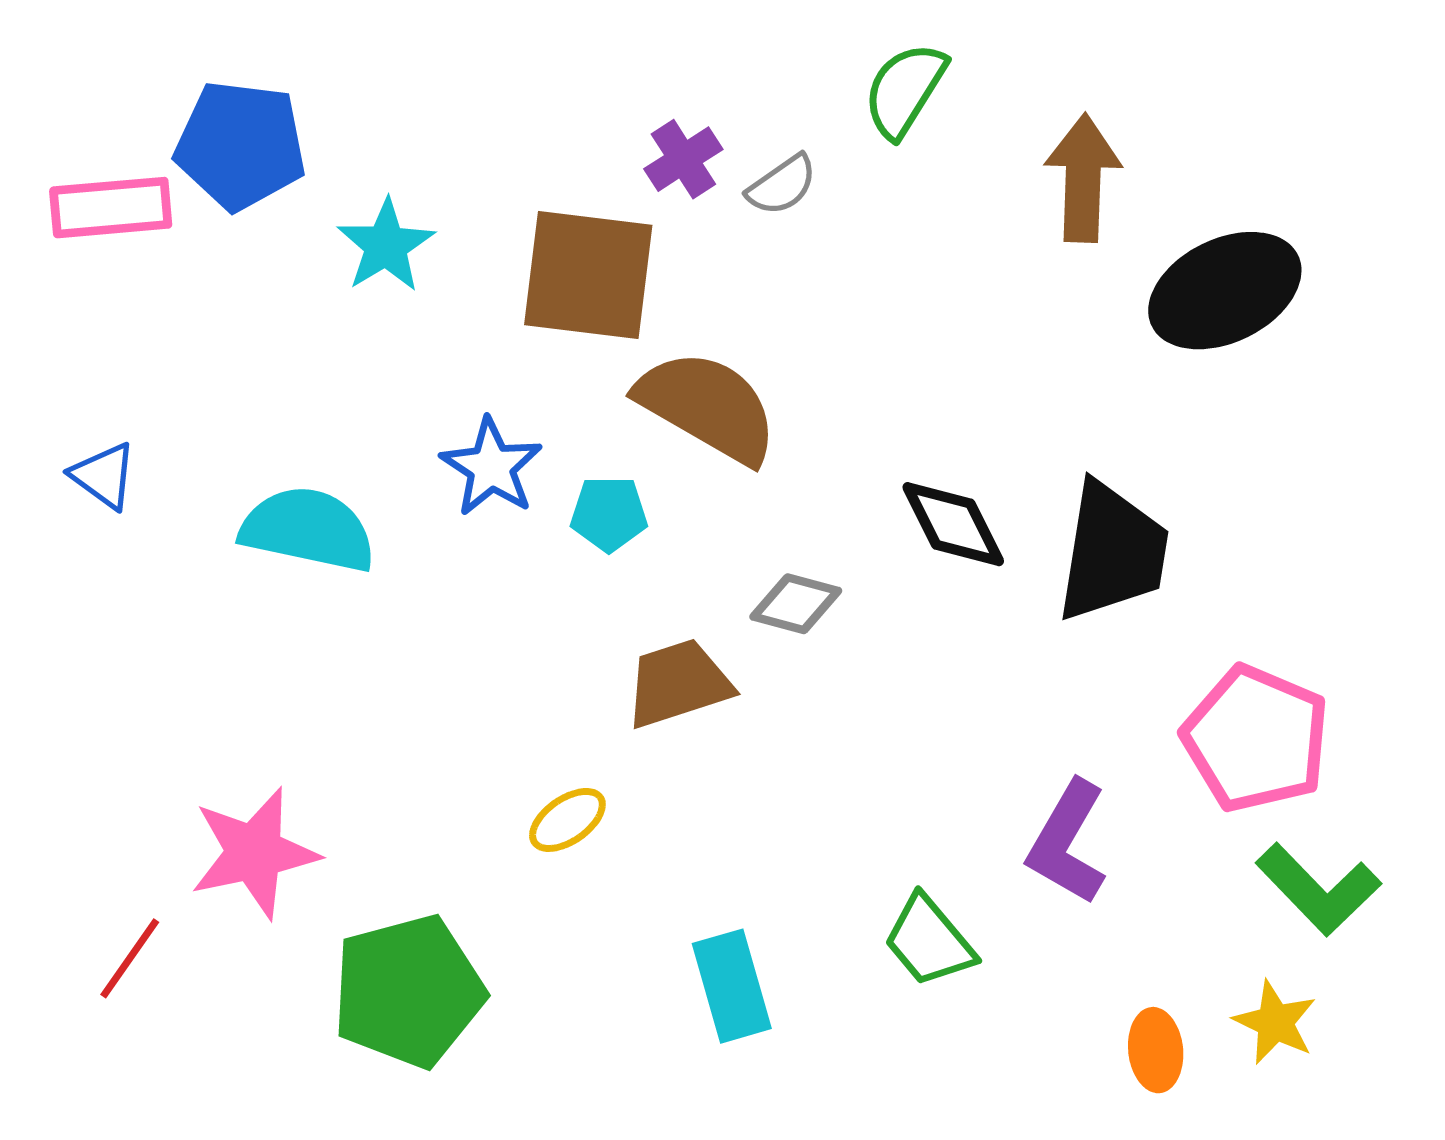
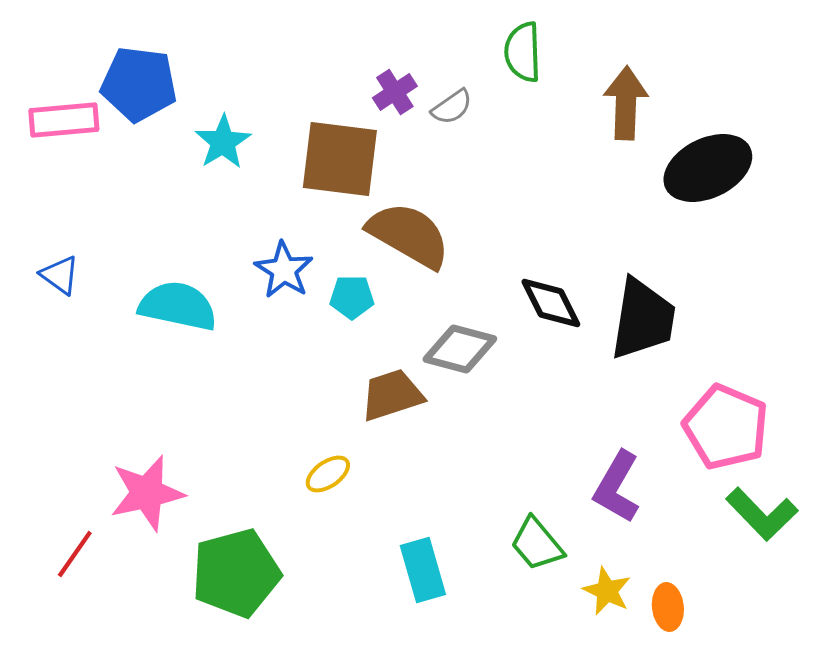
green semicircle: (905, 90) -> (523, 52), turned -34
gray diamond: (796, 604) -> (460, 349), size x1.4
yellow star: (1275, 1022) -> (607, 591), moved

